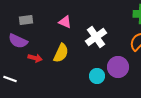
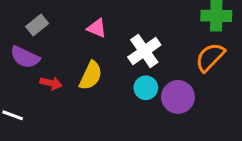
gray rectangle: (26, 20) -> (37, 25), turned -32
cyan circle: (97, 76) -> (146, 88), moved

